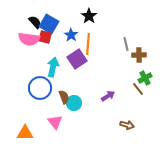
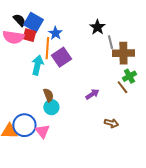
black star: (89, 16) -> (97, 27), moved
orange line: (88, 44) -> (47, 48), moved
brown cross: (139, 55) -> (123, 53), size x1.5
blue circle: (40, 88) -> (24, 125), moved
cyan circle: (74, 103) -> (51, 107), moved
pink triangle: (55, 122) -> (42, 131), moved

